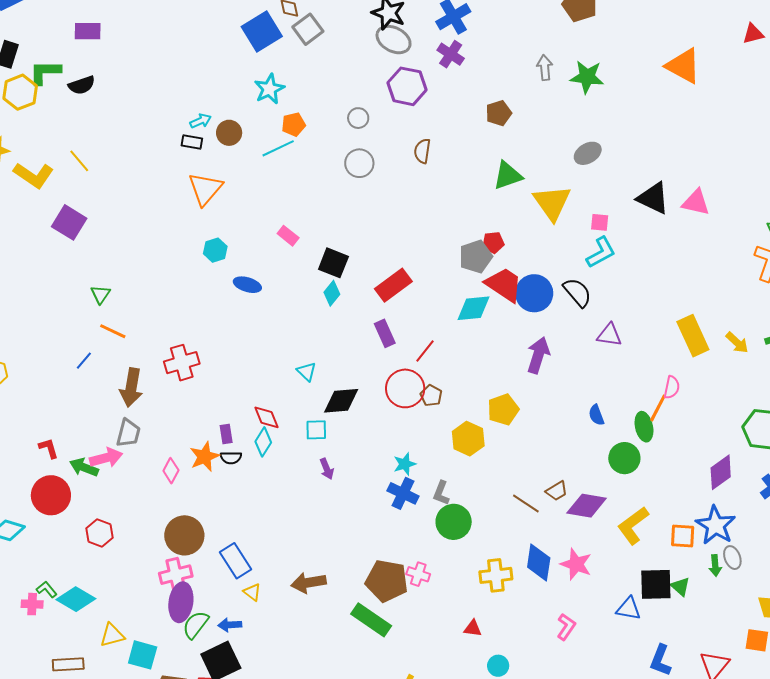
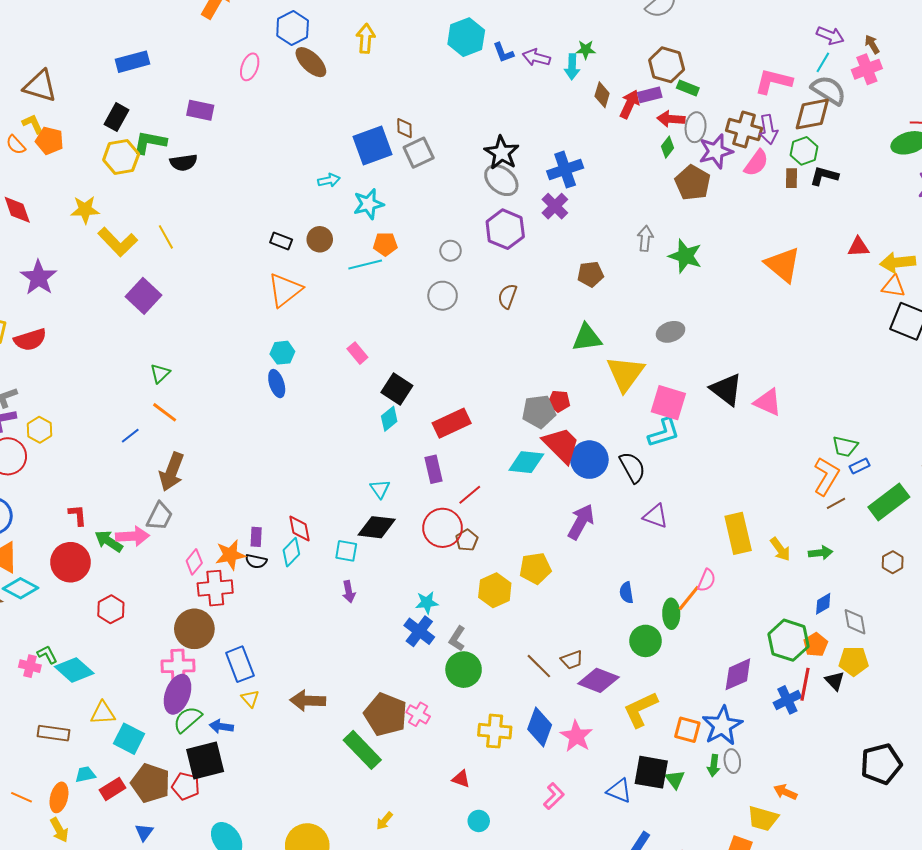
cyan arrow: (201, 121) -> (329, 180), moved
pink square: (600, 222) -> (668, 403), size x1.8
blue ellipse: (247, 285) -> (277, 384), moved, turned 44
red cross: (182, 363) -> (215, 588), moved
cyan triangle: (307, 372) -> (380, 489), moved

